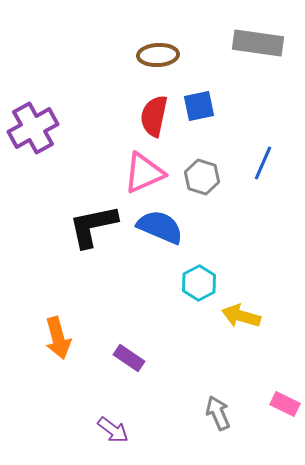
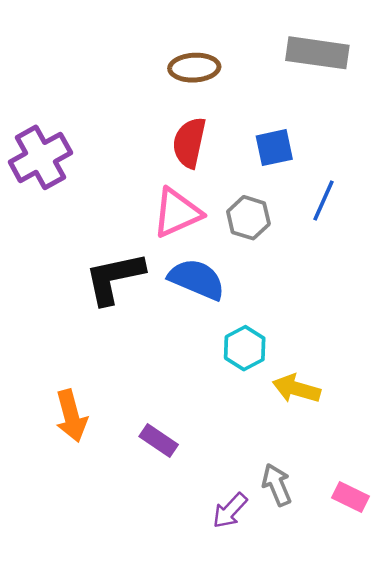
blue square: (199, 106) -> (274, 148), moved
gray arrow: (218, 413) -> (277, 485), moved
purple arrow: (113, 430) -> (230, 511), moved, turned 96

